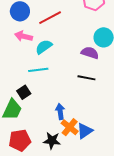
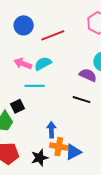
pink arrow: (24, 36) -> (23, 64), moved
orange cross: (70, 127) -> (59, 147), turned -36
black star: (52, 141) -> (40, 158), turned -30

